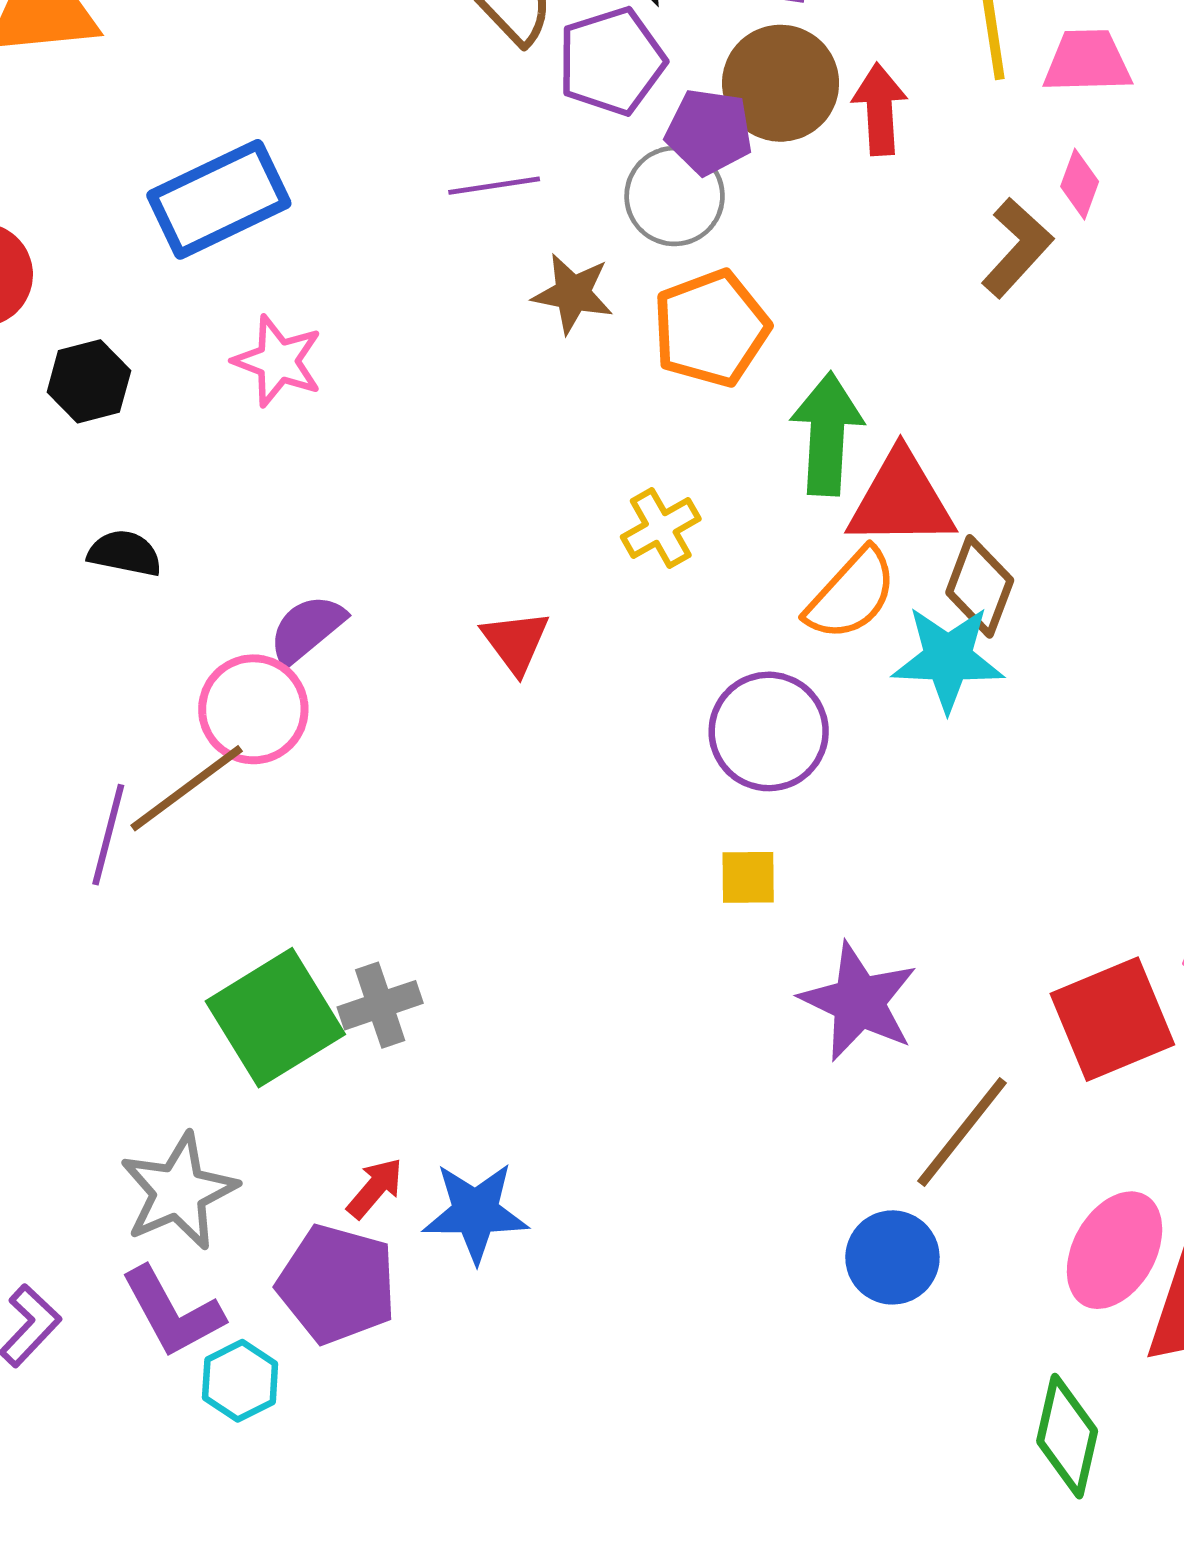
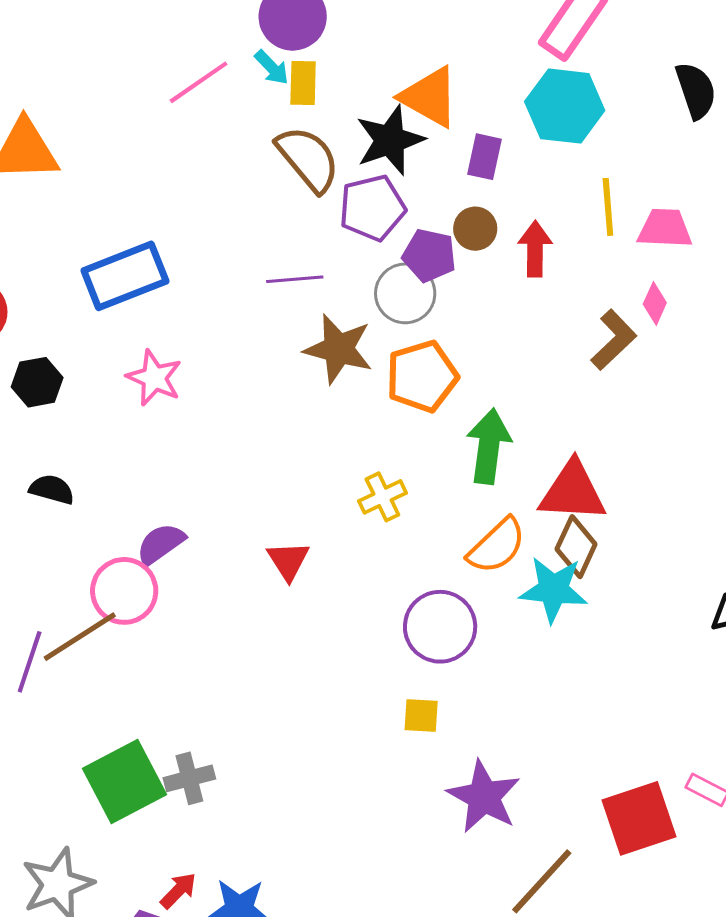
brown circle: (781, 83) -> (475, 229), size x0.6
brown star: (573, 293) -> (338, 349), size x1.4
red triangle: (901, 500) -> (573, 492), moved

